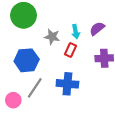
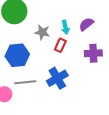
blue cross: (67, 84) -> (57, 78), turned -35
gray line: (35, 88) -> (25, 82), turned 50

